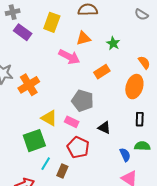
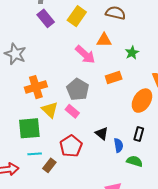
orange cross: (29, 85) -> (36, 87), moved
gray pentagon: (83, 101) -> (78, 89), moved
pink rectangle: (72, 122) -> (72, 111), moved
blue semicircle: (125, 155) -> (118, 145), moved
cyan line: (46, 164) -> (35, 154), turned 40

